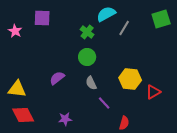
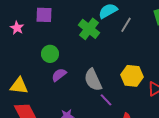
green cross: (87, 32) -> (89, 29), size x1.5
green circle: (87, 57) -> (50, 54), moved
gray semicircle: (91, 83) -> (93, 80), size x1.6

